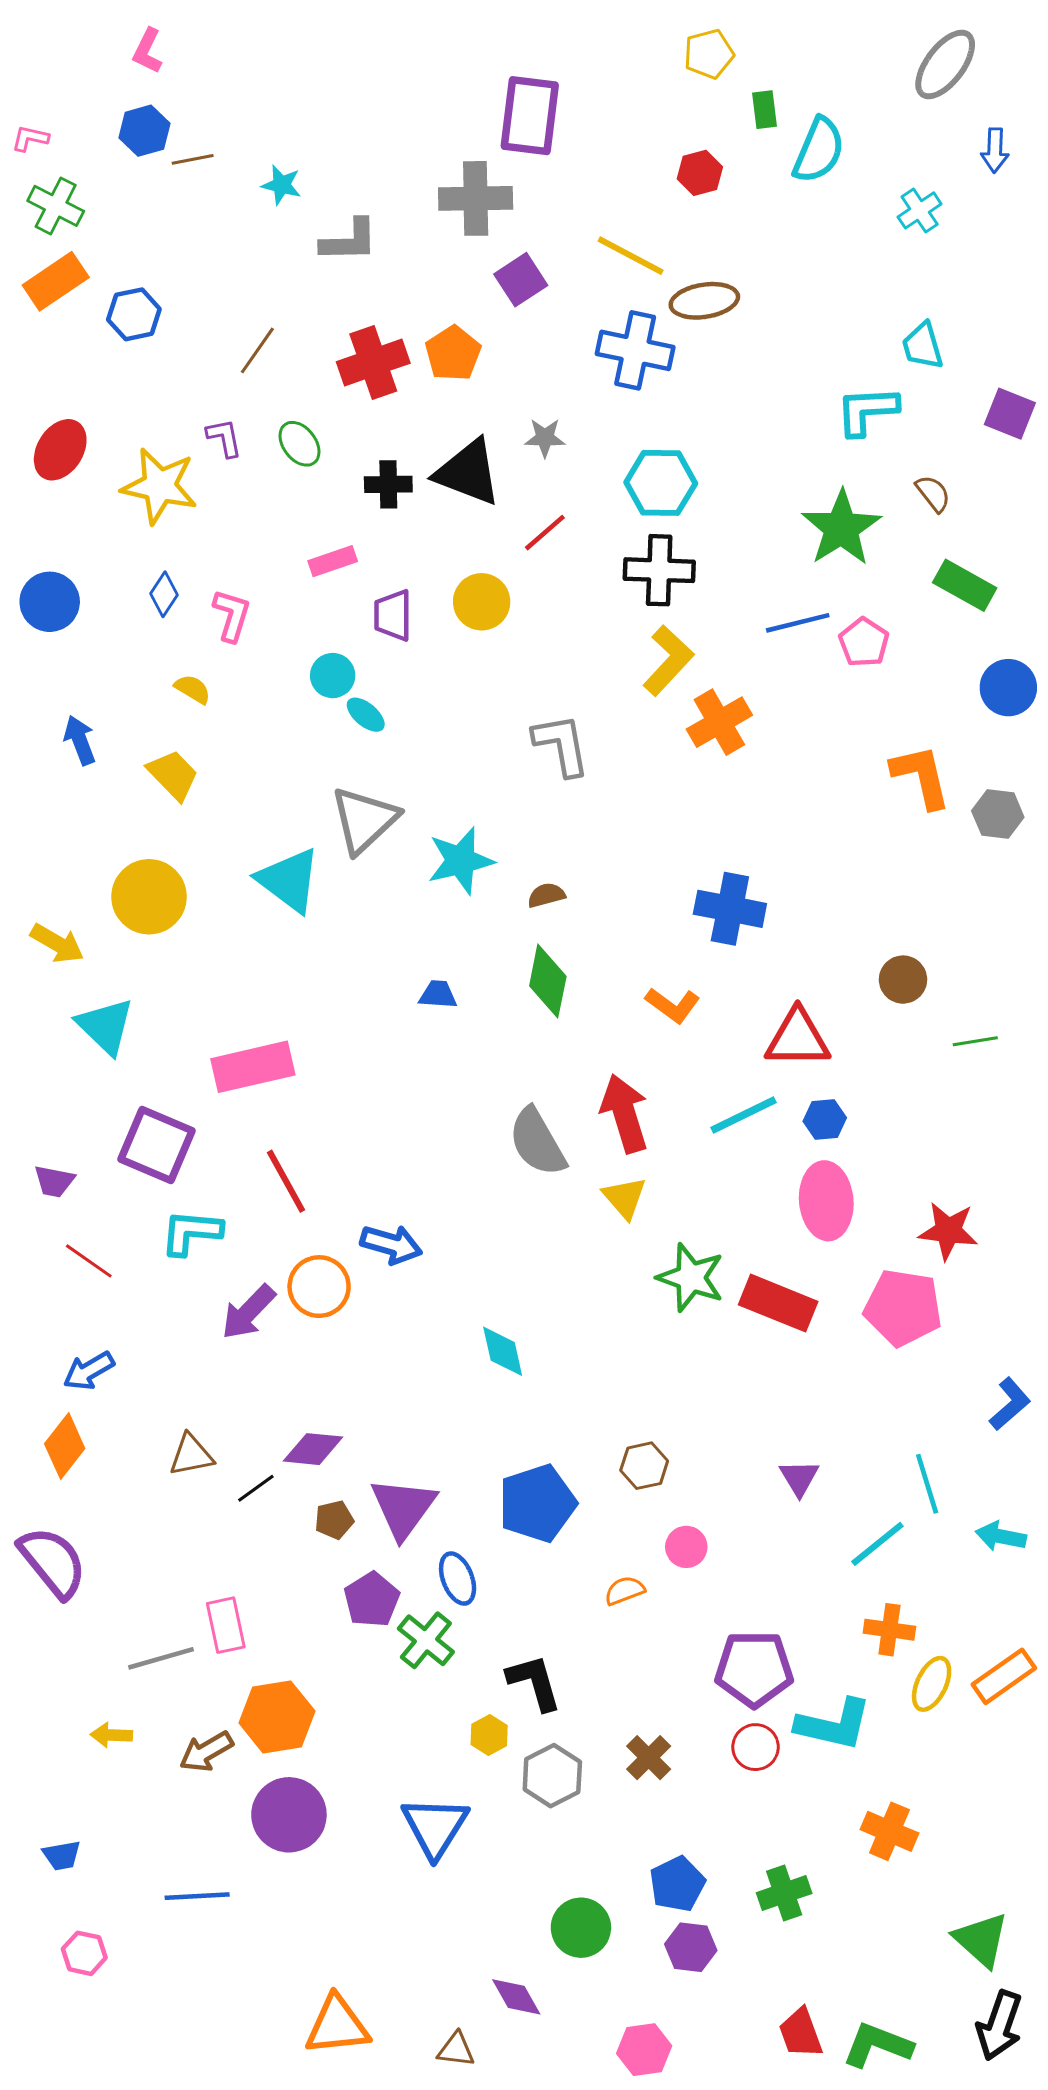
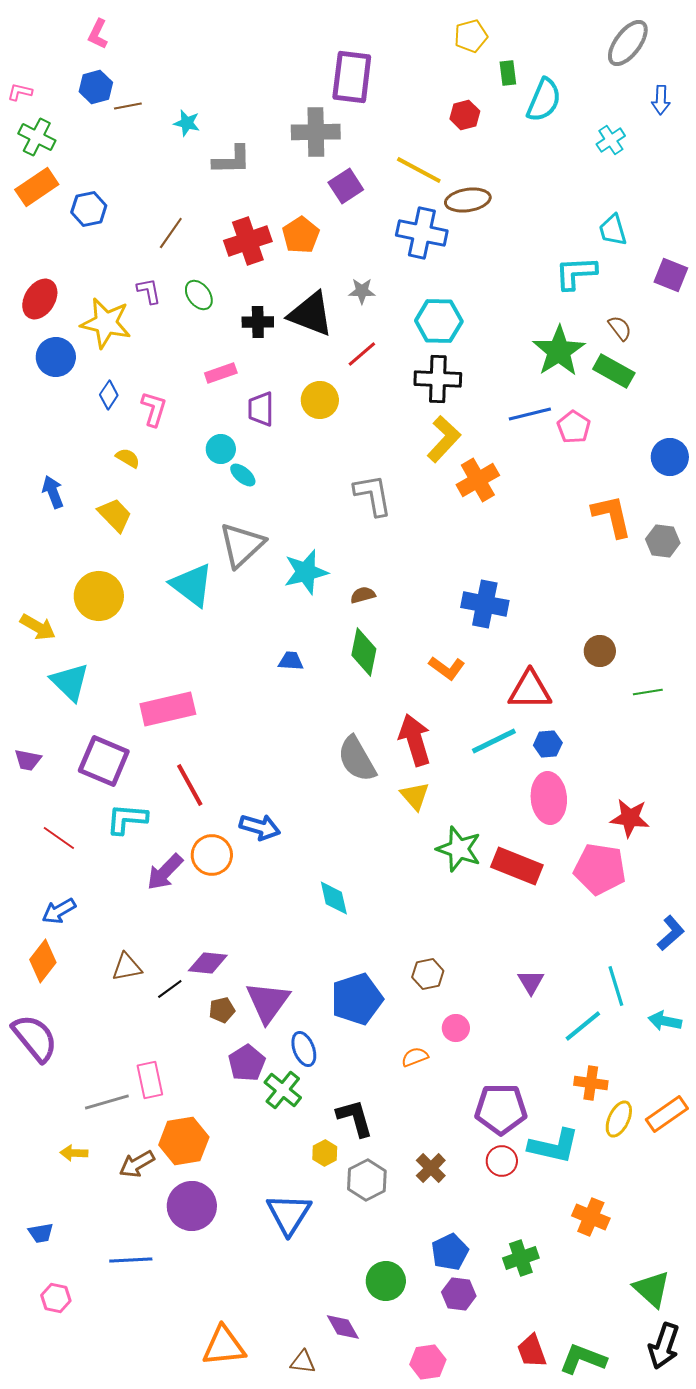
green rectangle: (965, 585) -> (614, 371), moved
blue circle: (50, 602) -> (56, 357), moved
purple trapezoid: (54, 1181) -> (28, 760), moved

